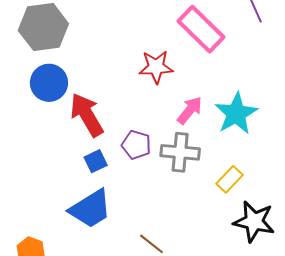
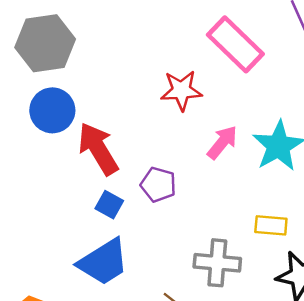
gray cross: (180, 152) -> (217, 263), moved
blue square: (96, 161) -> (109, 205), turned -35
yellow rectangle: (229, 179) -> (271, 225), turned 52

